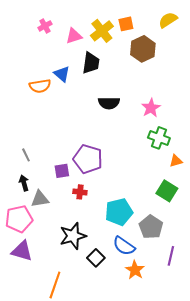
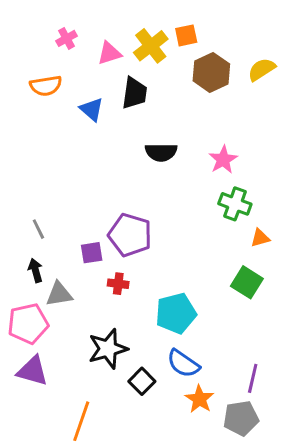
yellow semicircle: (168, 20) -> (262, 69), moved
orange semicircle: (40, 86) -> (46, 86), moved
gray pentagon: (151, 227) -> (241, 418), moved, turned 30

